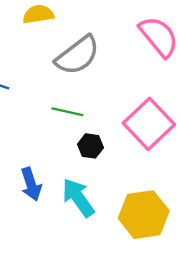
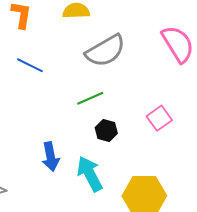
green line: (67, 112) -> (90, 98), turned -44
pink square: (149, 124) -> (159, 118), size x0.6

